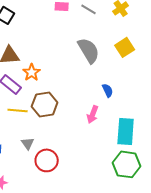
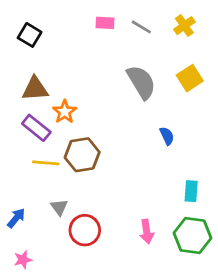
pink arrow: (93, 114) -> (147, 231), moved, turned -30
cyan rectangle: (126, 131) -> (191, 191), size x0.6

